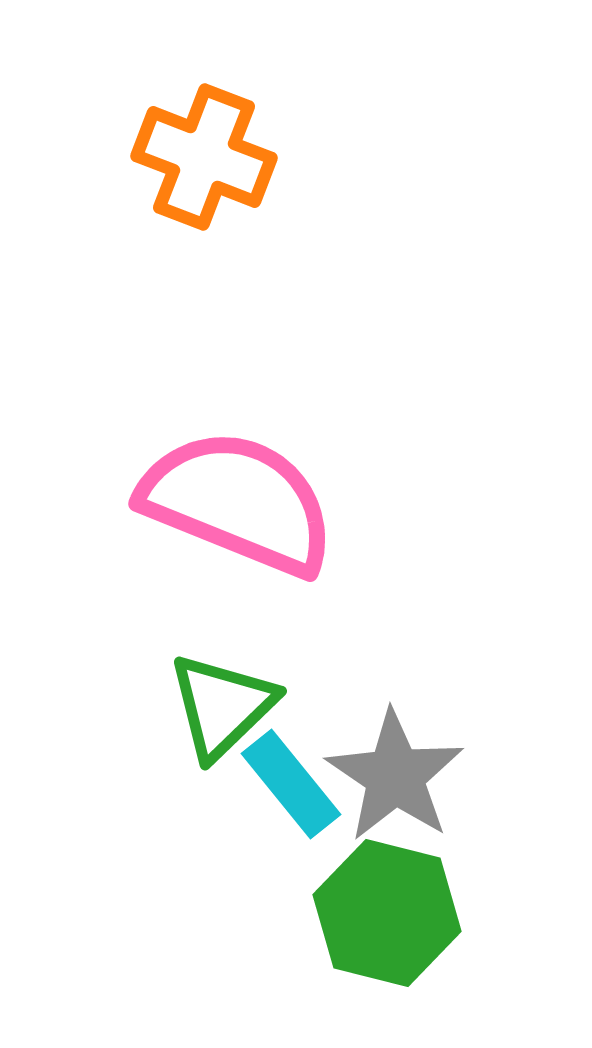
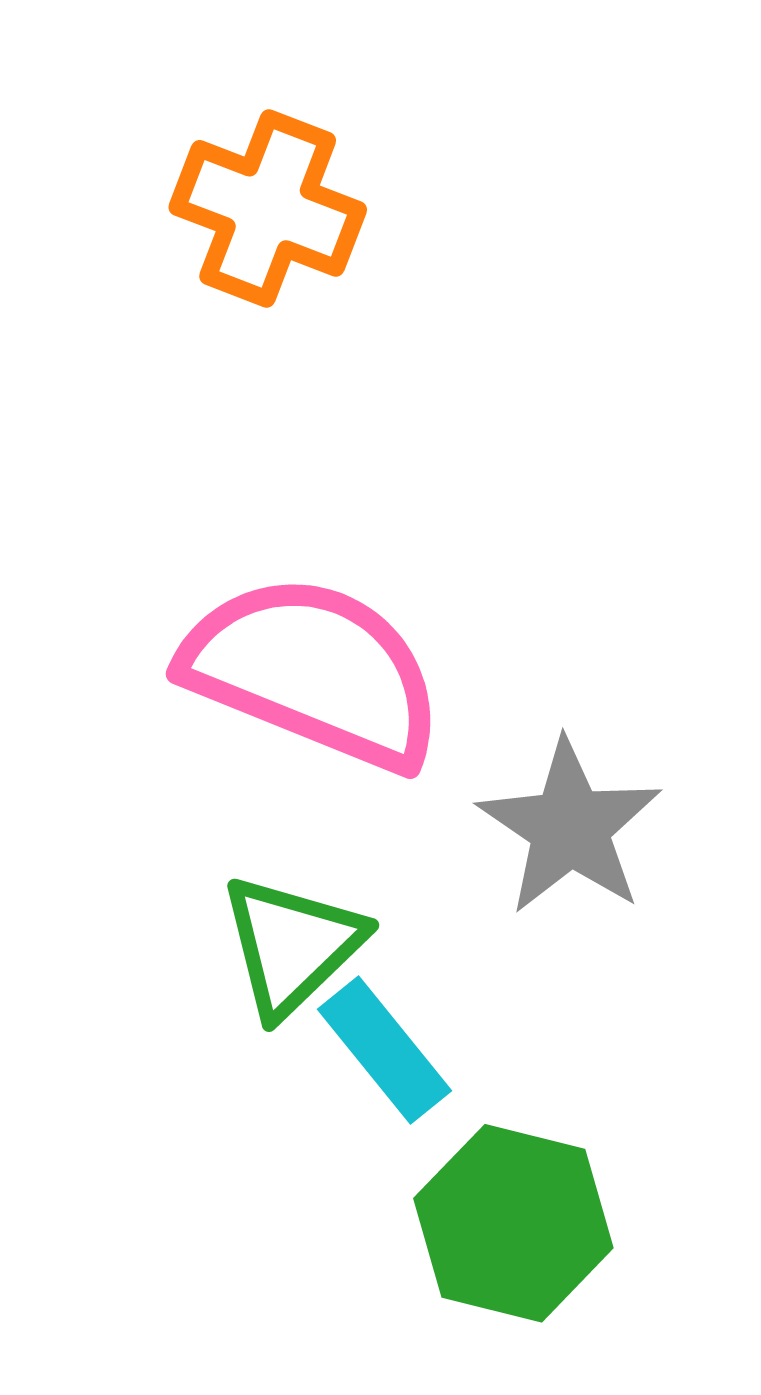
gray star: (395, 776) -> (570, 827), moved

